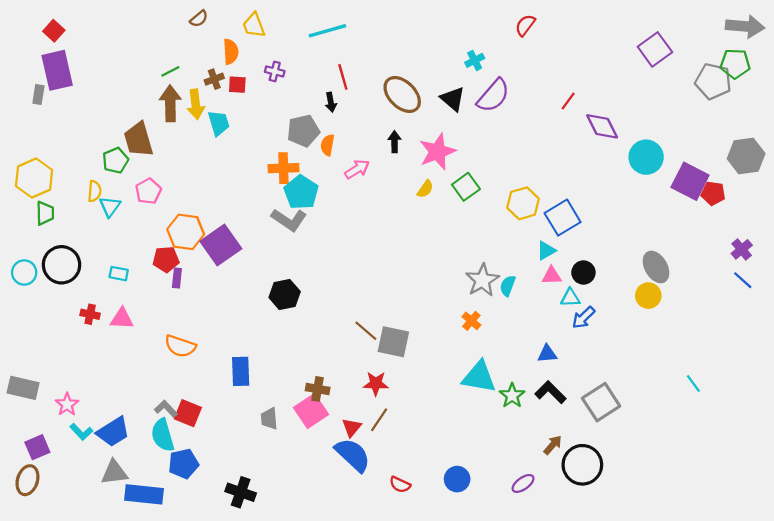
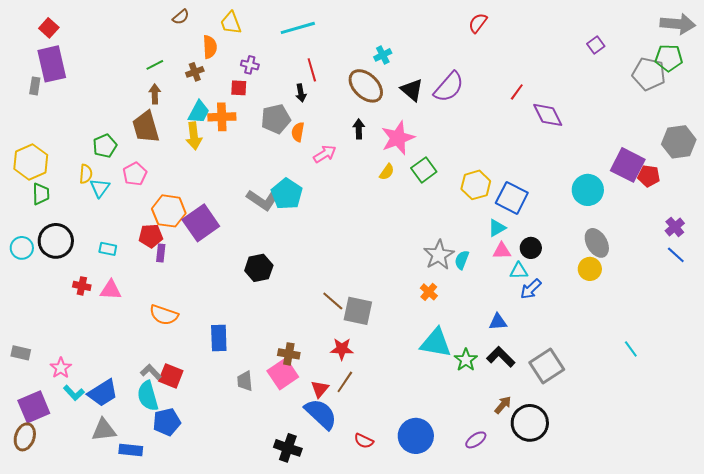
purple square: (655, 49) -> (596, 45), size x0.6
cyan cross: (475, 60) -> (383, 55), moved
red square: (237, 85) -> (239, 88), moved
brown arrow: (170, 103) -> (155, 94), size x0.6
yellow arrow: (196, 104) -> (194, 136), moved
cyan trapezoid: (219, 123) -> (199, 112), turned 45
brown trapezoid: (138, 140) -> (146, 127), moved
cyan circle: (646, 157) -> (588, 190), moved
orange cross: (283, 168) -> (222, 117), moved
cyan pentagon: (301, 192) -> (287, 194), moved
blue square: (563, 218) -> (512, 198), turned -32
gray rectangle: (23, 388) -> (21, 353), size x0.7
purple square: (37, 447) -> (34, 407), size x1.4
blue circle: (457, 479) -> (416, 436), size x1.5
black cross: (241, 492) -> (288, 448), moved
blue rectangle: (144, 494) -> (131, 450), size x0.7

